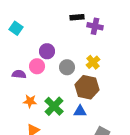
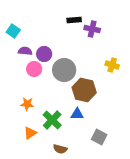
yellow cross: (93, 62) -> (112, 65), moved, turned -32
gray circle: (67, 67) -> (64, 70), size x1.5
purple semicircle: (19, 74) -> (25, 51), moved
green cross: (54, 106) -> (52, 120), moved

